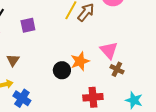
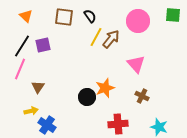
purple square: (28, 25) -> (43, 45), moved
pink triangle: (109, 50) -> (136, 64), moved

